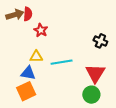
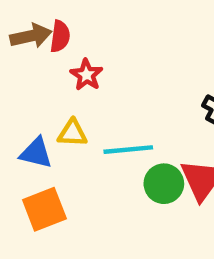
blue triangle: (28, 73) -> (36, 153), moved
green circle: (91, 95) -> (164, 184), moved

